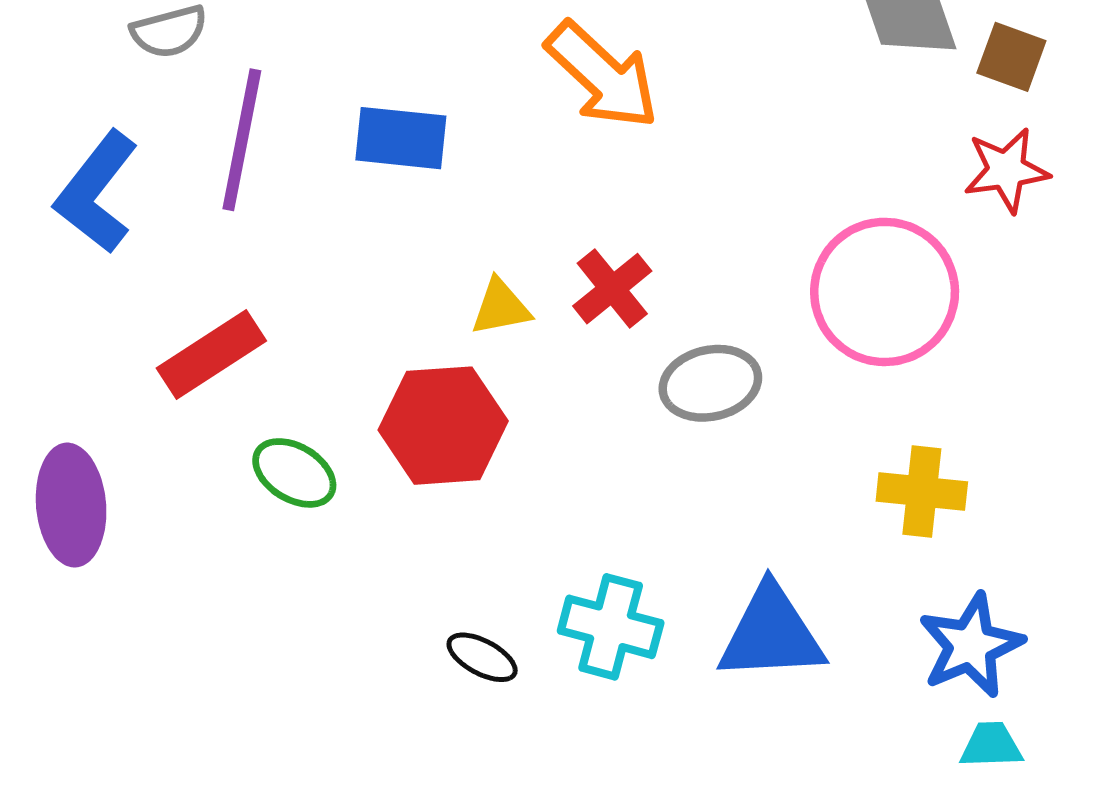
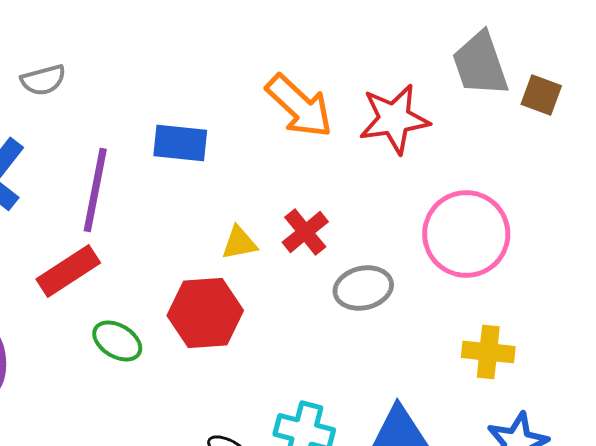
purple line: (242, 140) -> (95, 190), moved
red star: (1006, 170) -> (394, 119), moved, size x1.4

